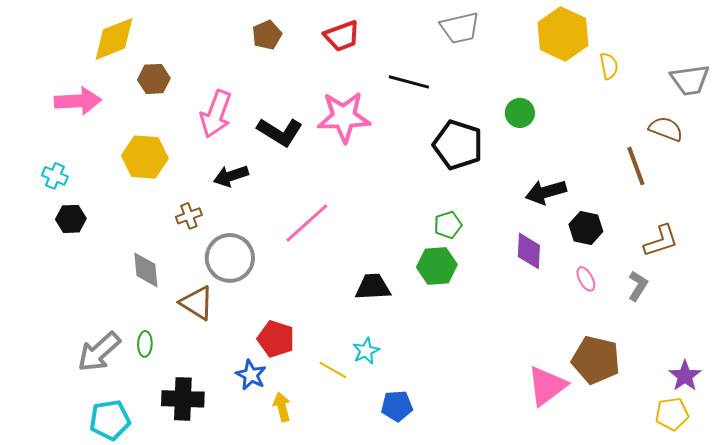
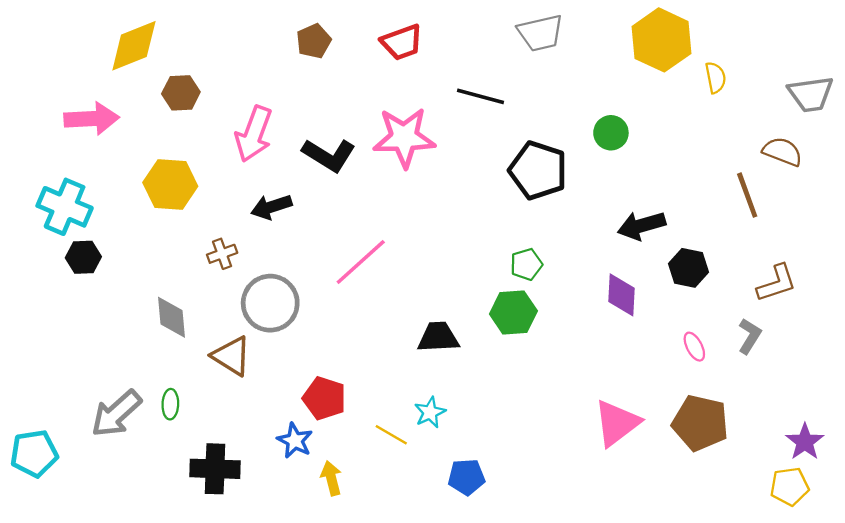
cyan cross: (55, 176) -> (65, 207), size x1.8
pink ellipse: (586, 279) -> (694, 347), moved
pink triangle: (547, 386) -> (617, 423), moved
cyan pentagon: (110, 420) -> (34, 454), moved

